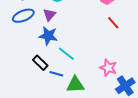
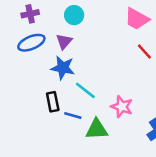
black rectangle: (40, 63) -> (53, 102), turned 35
pink star: (108, 68) -> (122, 107), moved

